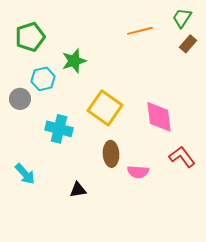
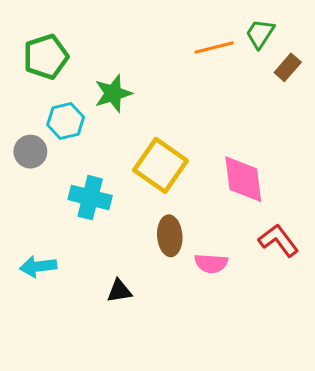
green trapezoid: (182, 18) -> (260, 34), moved
cyan arrow: (25, 174) -> (38, 266), turned 125

